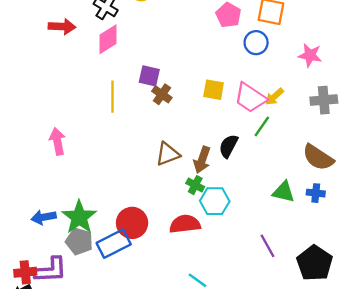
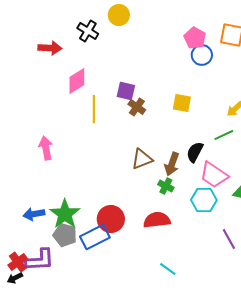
pink diamond: (108, 39) -> (77, 81), moved
blue circle: (256, 43) -> (202, 55), moved
pink trapezoid: (250, 98) -> (214, 175), moved
green line: (262, 126) -> (224, 135), turned 30
cyan hexagon: (215, 201) -> (204, 200), moved
red cross: (25, 272) -> (18, 262), turned -30

